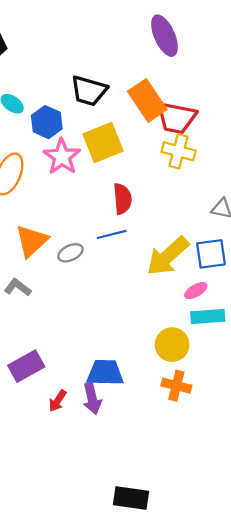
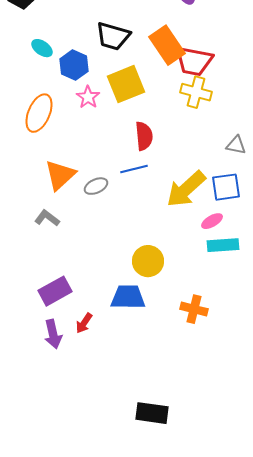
pink star: (62, 157) -> (88, 97), size x0.7
yellow circle: (172, 345) -> (148, 261), moved
purple arrow: (92, 399) -> (53, 334), moved

